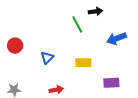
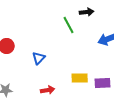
yellow rectangle: (83, 63) -> (80, 78), moved

